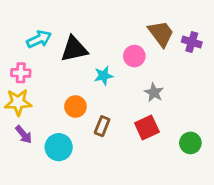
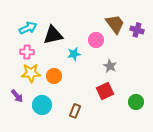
pink cross: (21, 73) -> (27, 52), moved
yellow star: (18, 102) -> (31, 73), moved
brown rectangle: (102, 126) -> (75, 111), moved

